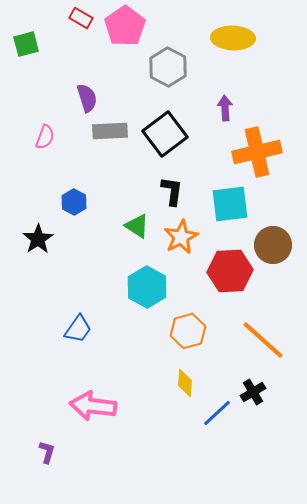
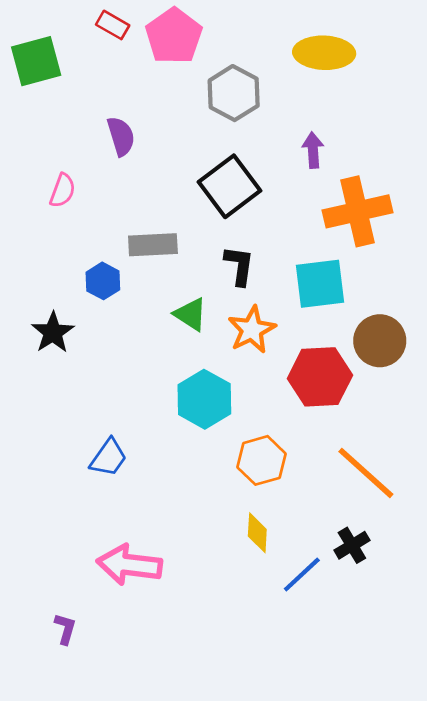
green square: (26, 44) -> (36, 61), size x1.4
gray rectangle: (110, 131) -> (153, 245), moved

